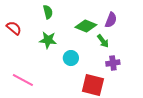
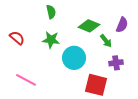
purple semicircle: (111, 20) -> (122, 25), moved
red semicircle: (14, 28) -> (17, 38), moved
cyan circle: (71, 58) -> (74, 58), size x1.5

